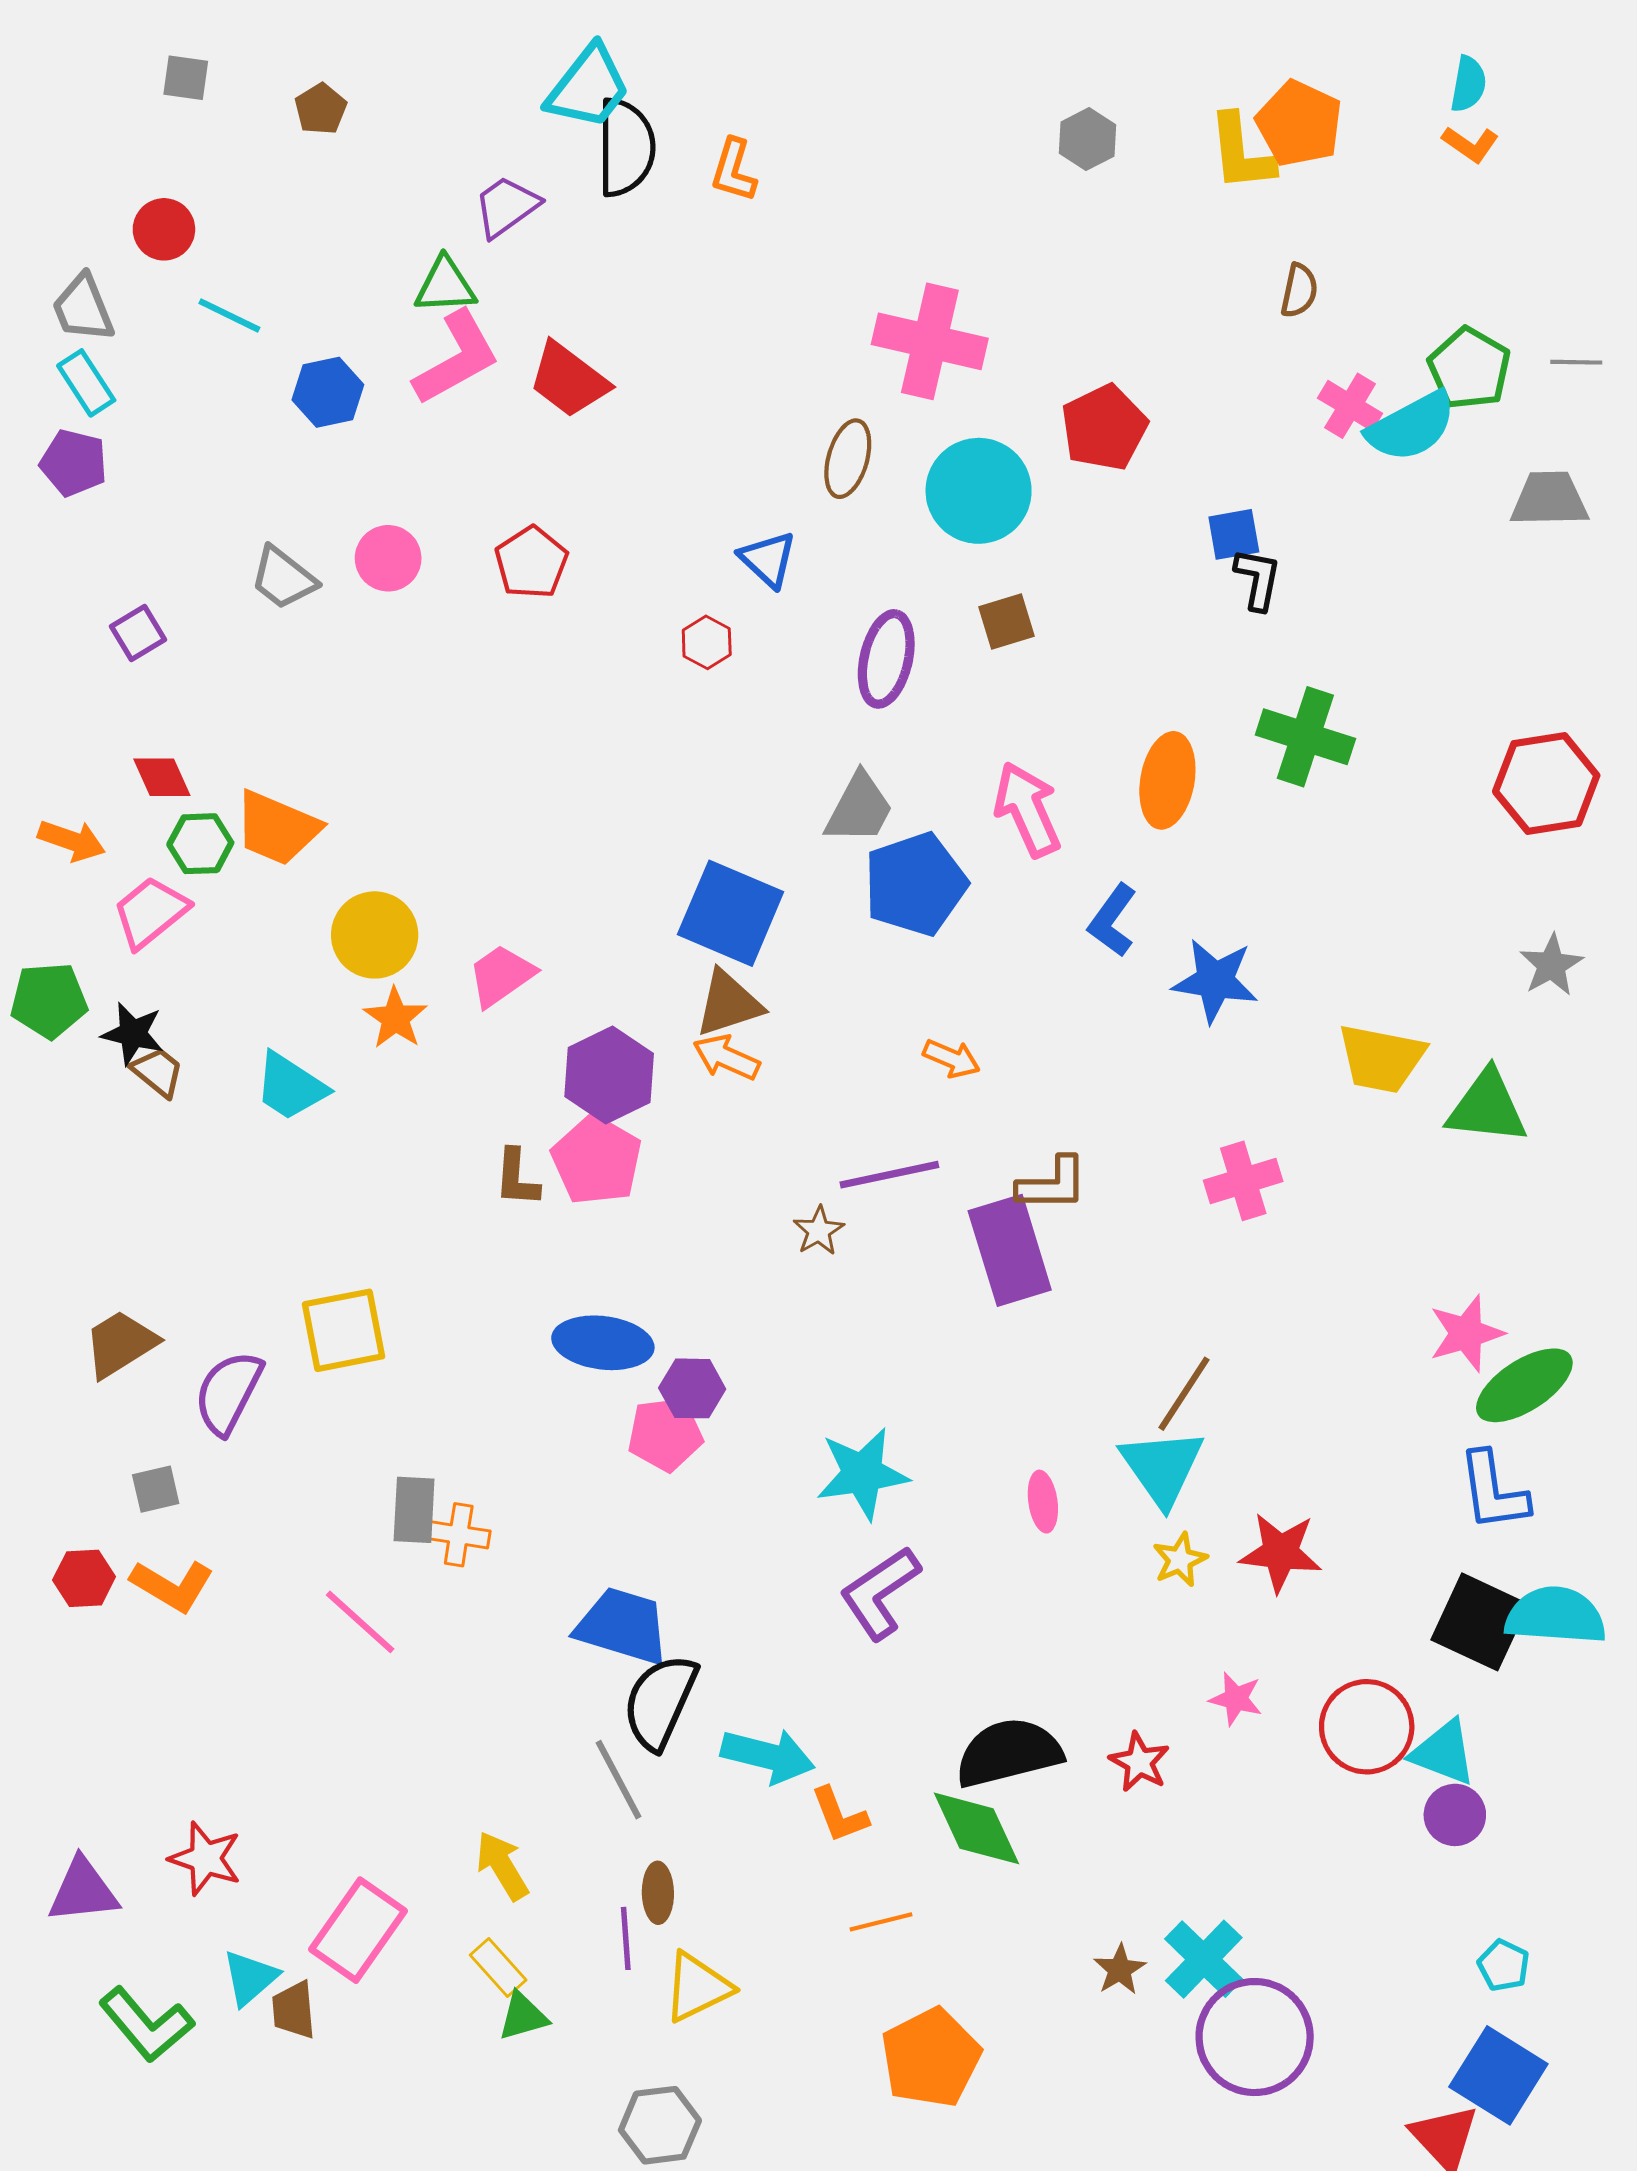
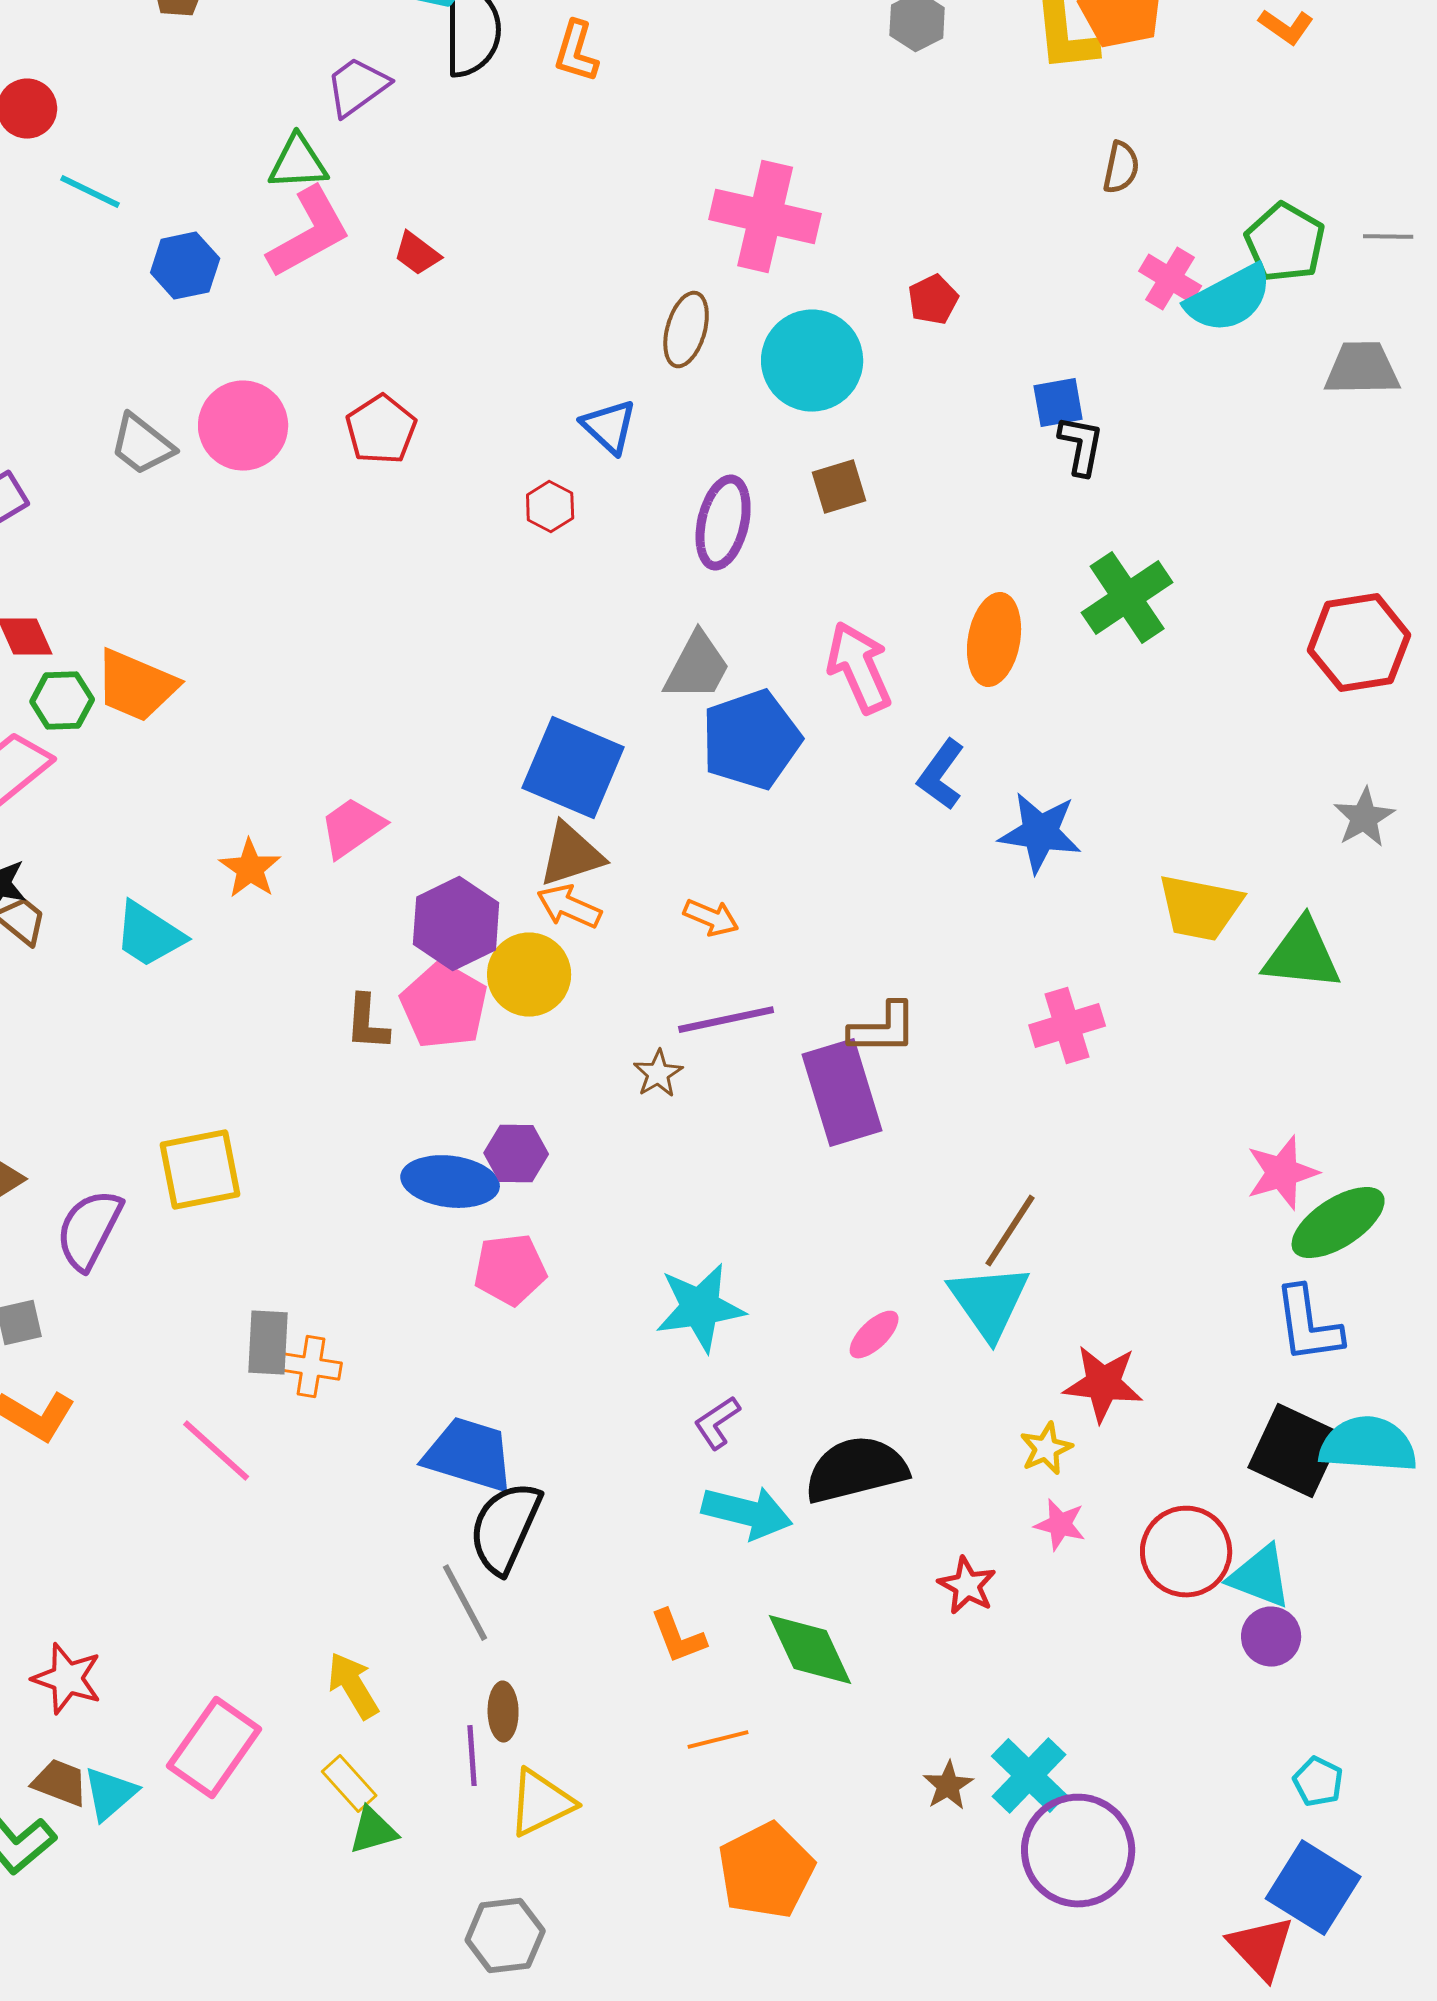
red trapezoid: (569, 380) -> (417, 254), size x0.6
red pentagon: (1104, 428) -> (933, 300), size x0.6
pink circle: (388, 558) -> (243, 426), size x1.4
green cross: (1305, 737) -> (1127, 598), turned 38
yellow circle: (375, 935) -> (529, 975), moved
orange arrow: (952, 1058) -> (711, 918), moved
purple hexagon: (692, 1388) -> (516, 1154), moved
pink ellipse: (1043, 1502) -> (874, 1335), turned 54
yellow star: (1180, 1560) -> (1046, 1449), moved
purple L-shape: (880, 1593) -> (717, 1423), size x0.6
black semicircle: (1009, 1753) -> (856, 1470), moved
cyan arrow: (768, 1756) -> (747, 1513), moved
brown trapezoid: (294, 2010) -> (60, 1783), moved, turned 116

